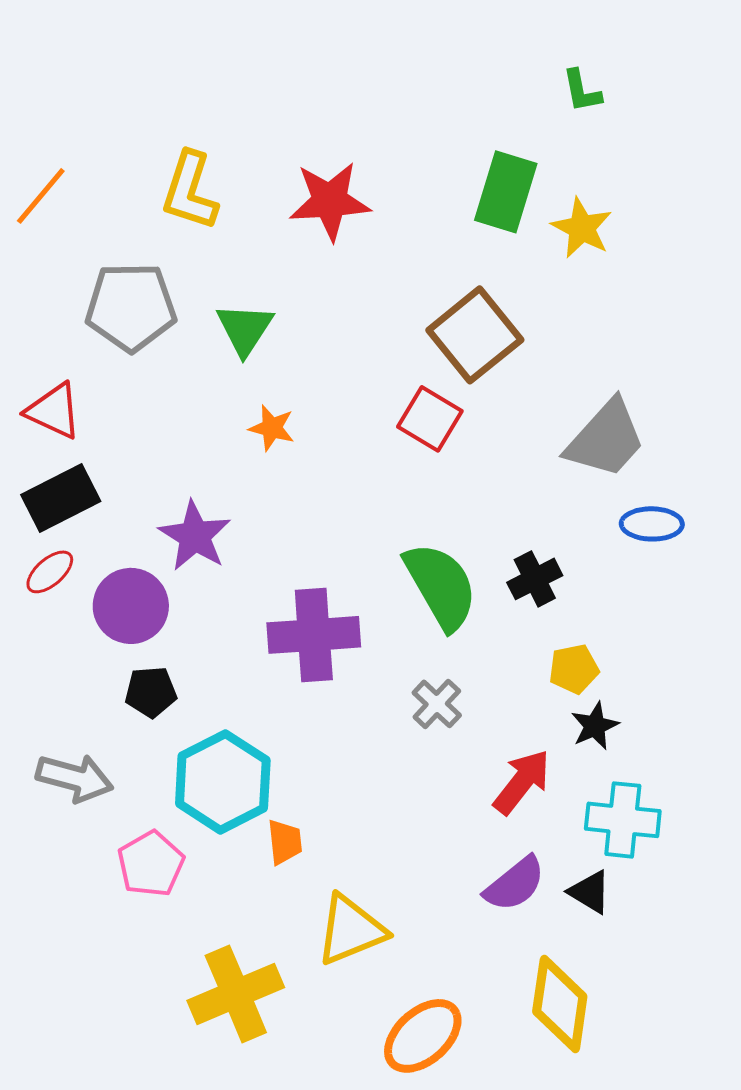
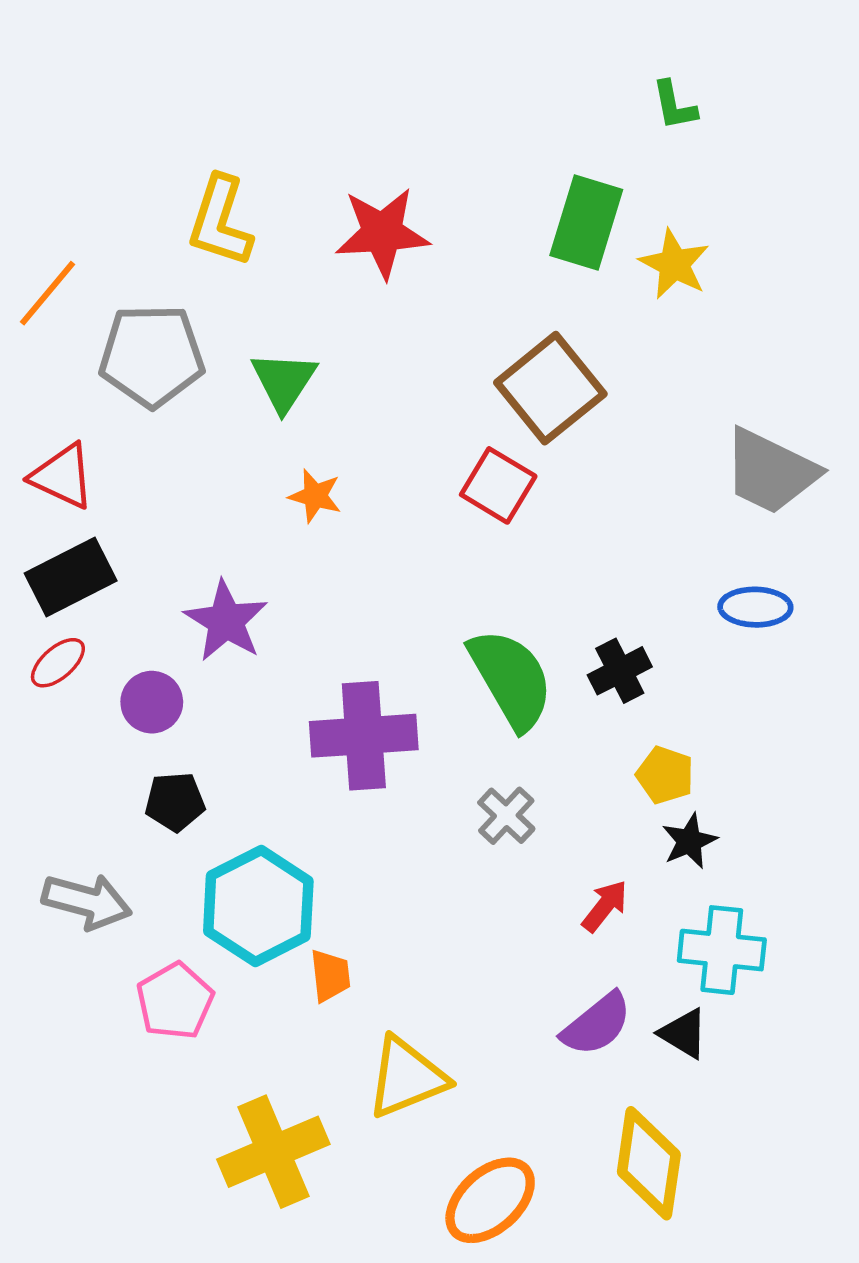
orange line: (41, 196) -> (47, 293), moved
gray trapezoid: (606, 439) -> (770, 472), moved, turned 74
purple circle: (131, 606) -> (152, 702), size x0.7
yellow pentagon: (574, 669) -> (665, 775), turned 30
red arrow: (522, 782) -> (605, 906), size x0.7

